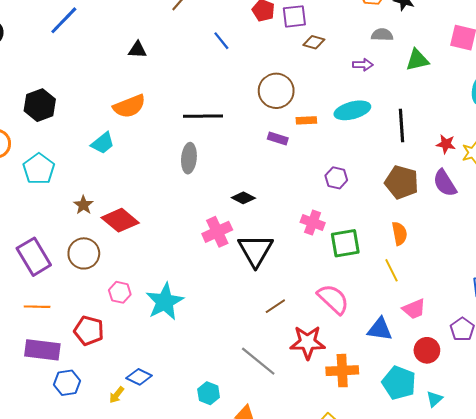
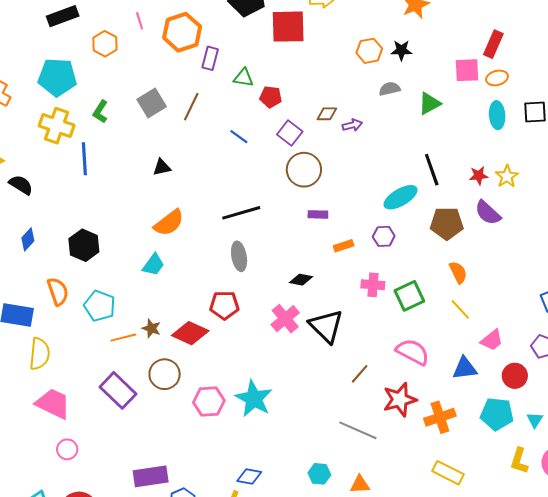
purple square: (294, 16) -> (290, 133), moved, turned -30
blue line: (64, 20) -> (84, 159), turned -32
purple arrow: (363, 65) -> (352, 125), moved
cyan ellipse: (352, 110) -> (401, 197), moved
orange rectangle: (306, 120) -> (344, 246), moved
pink hexagon: (120, 292) -> (209, 402), size x1.4
orange line: (37, 307) -> (123, 338), moved
red pentagon: (89, 331) -> (224, 305), moved

